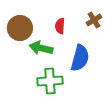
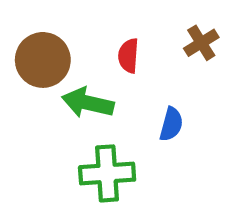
blue semicircle: (80, 58) -> (171, 124), size x0.6

